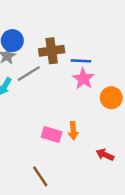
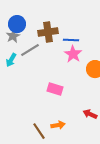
orange arrow: (73, 131) -> (58, 125), moved, turned -96
pink rectangle: (52, 135) -> (55, 89), moved

